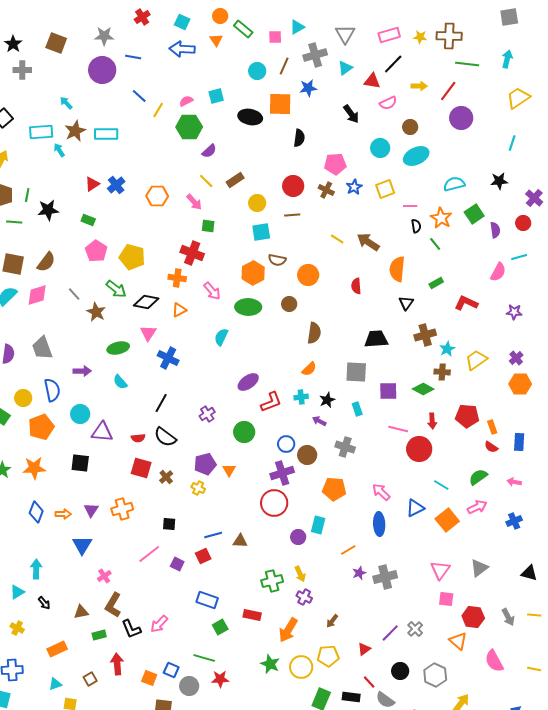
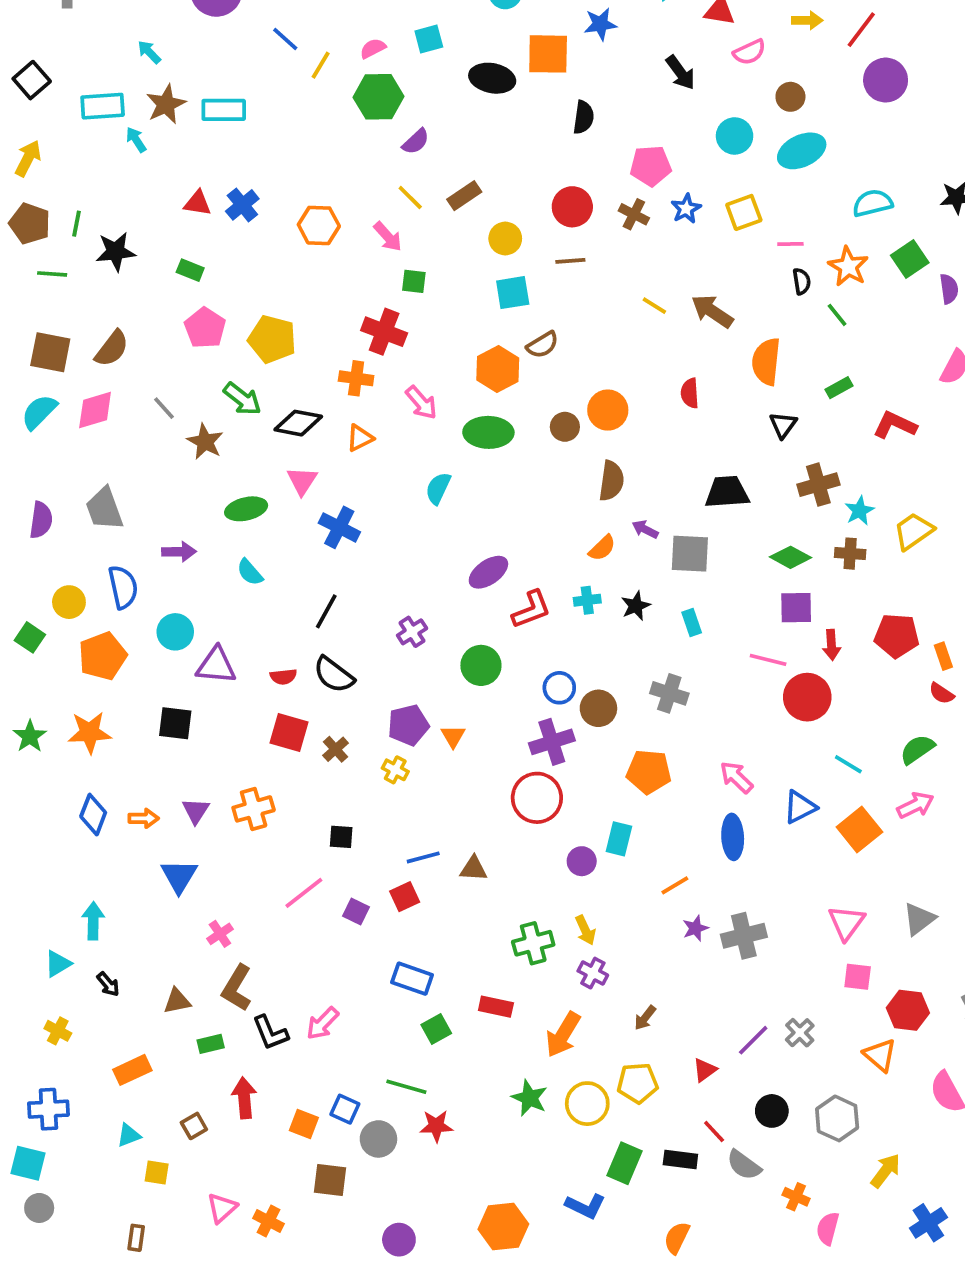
red triangle: (92, 184) -> (198, 203), turned 42
brown semicircle: (277, 260) -> (543, 345), turned -42
orange circle: (308, 275) -> (608, 410), moved
green diamond: (423, 389) -> (790, 557), moved
purple square: (388, 391) -> (796, 608), moved
purple arrow: (319, 421) -> (645, 529), moved

